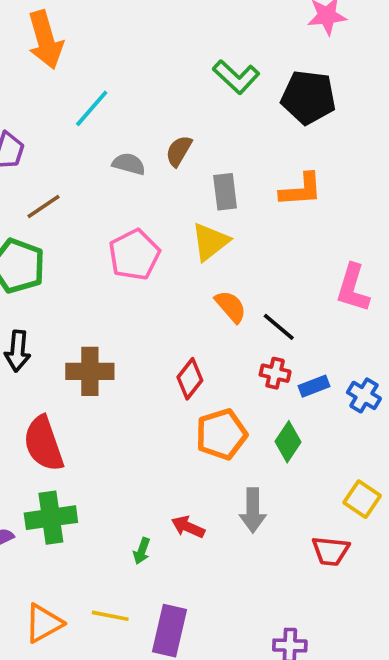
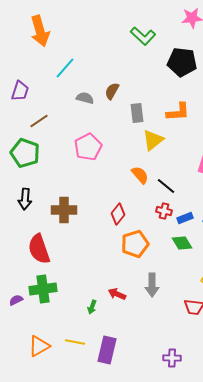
green L-shape: (236, 77) -> (143, 36), moved
yellow triangle: (210, 242) -> (153, 140), moved
green diamond: (288, 442) -> (182, 243), moved, turned -65

